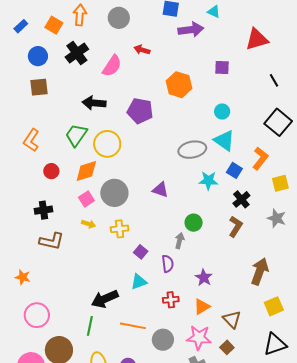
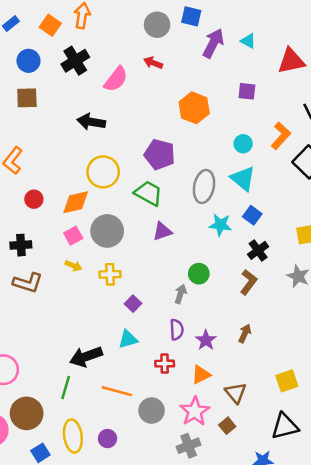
cyan triangle: (214, 12) -> (248, 41), moved
gray circle: (119, 18) -> (157, 25), moved
purple arrow: (191, 30) -> (213, 43), turned -60
purple pentagon: (140, 111) -> (160, 154), moved
green trapezoid: (76, 135) -> (148, 193), moved, turned 80
gray ellipse: (192, 150) -> (204, 186), turned -72
orange L-shape: (260, 158) -> (281, 136), moved
purple triangle: (160, 190) -> (162, 231), turned -42
purple semicircle: (168, 264) -> (177, 330), moved
brown arrow: (260, 271) -> (245, 333), moved, size x0.6
pink star: (199, 338) -> (195, 411), turned 30

